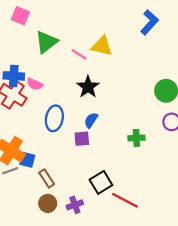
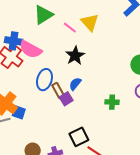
yellow triangle: (102, 46) -> (90, 22), turned 30
pink semicircle: (35, 84) -> (31, 49), size x1.6
purple square: (82, 139) -> (66, 99), turned -32
brown rectangle: (47, 178) -> (58, 91), moved

